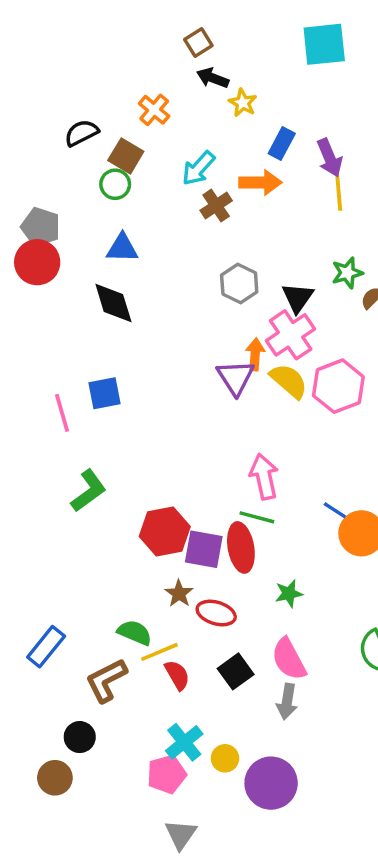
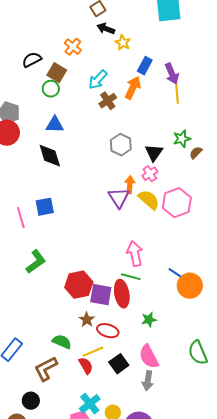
orange arrow: (260, 182) -> (133, 88), turned -65
pink cross: (291, 335) -> (150, 174), size x0.6
yellow line: (159, 652) -> (93, 352), moved

